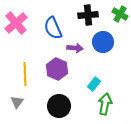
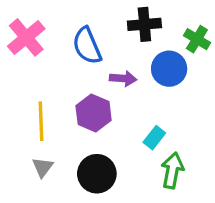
green cross: (120, 14) -> (197, 39), moved
gray triangle: (17, 102) -> (43, 167), moved

